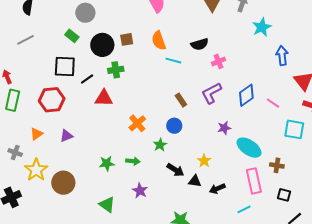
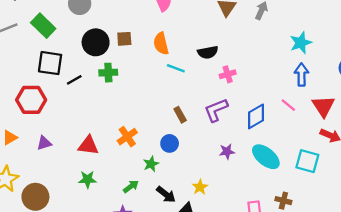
cyan star: (262, 27) -> (301, 43), moved
green rectangle: (72, 36) -> (43, 26), moved, size x1.5
red triangle: (104, 98) -> (88, 146), moved
pink line: (273, 103) -> (288, 105), moved
cyan ellipse: (249, 148) -> (266, 157), moved
green arrow: (133, 161) -> (131, 186), moved, turned -48

